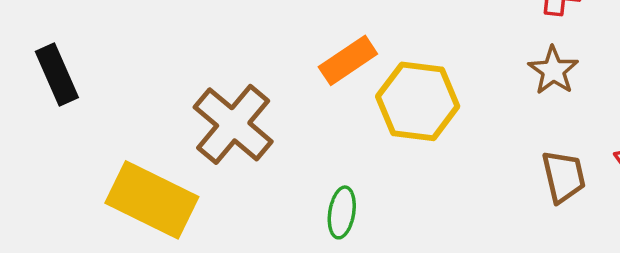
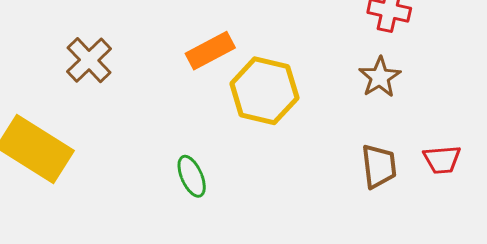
brown cross: (233, 124) -> (89, 60), moved, size x0.7
green ellipse: (342, 212) -> (192, 176), turned -39

